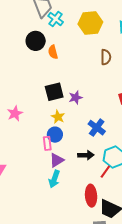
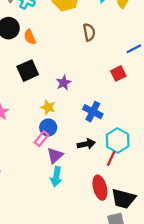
black square: (54, 92) -> (28, 71), moved
pink rectangle: (47, 143) -> (42, 139), turned 56

